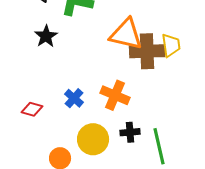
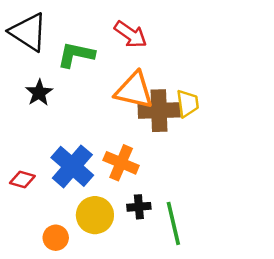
blue cross: (74, 98) -> (72, 166), size x1.8

